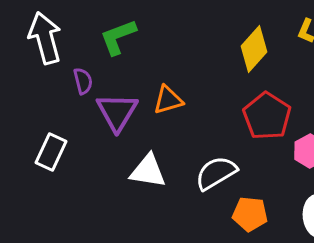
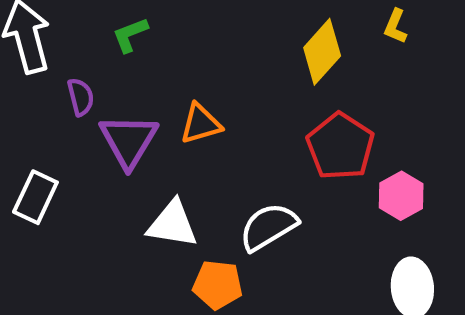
green L-shape: (118, 37) -> (130, 35), size x0.7
orange pentagon: (250, 214) -> (218, 285), moved

